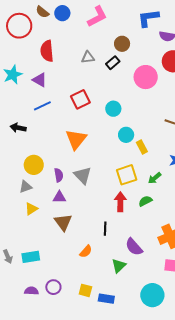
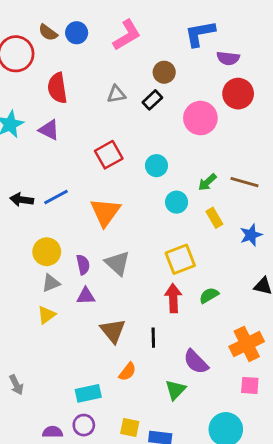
blue line: (42, 106) -> (56, 197), moved
yellow rectangle: (142, 147) -> (214, 218), moved
green arrow: (155, 178) -> (207, 182), moved
gray triangle: (26, 187) -> (51, 283), moved
brown triangle: (63, 222) -> (113, 331), moved
cyan rectangle: (31, 257) -> (88, 393), moved

